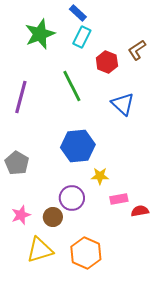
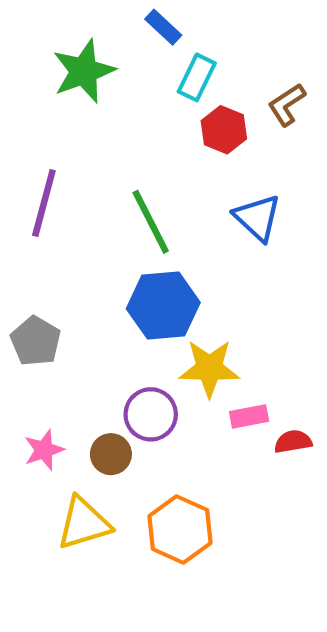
cyan rectangle: (82, 37) -> (197, 77), moved
green line: (72, 86) -> (151, 222), moved
yellow star: (100, 176) -> (209, 368), size x1.6

